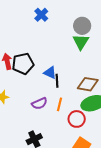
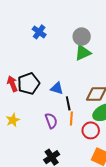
green triangle: (81, 42) -> (83, 53), turned 42
black line: (57, 81) -> (68, 103), moved
purple semicircle: (39, 103) -> (51, 121), turned -77

